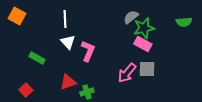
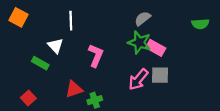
green star: (144, 28) -> (139, 42), moved, turned 30
white triangle: (68, 42) -> (56, 46), moved

